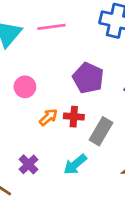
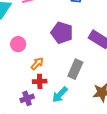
red cross: (74, 117) -> (40, 81), moved
purple cross: (29, 164) -> (27, 98), turned 32

